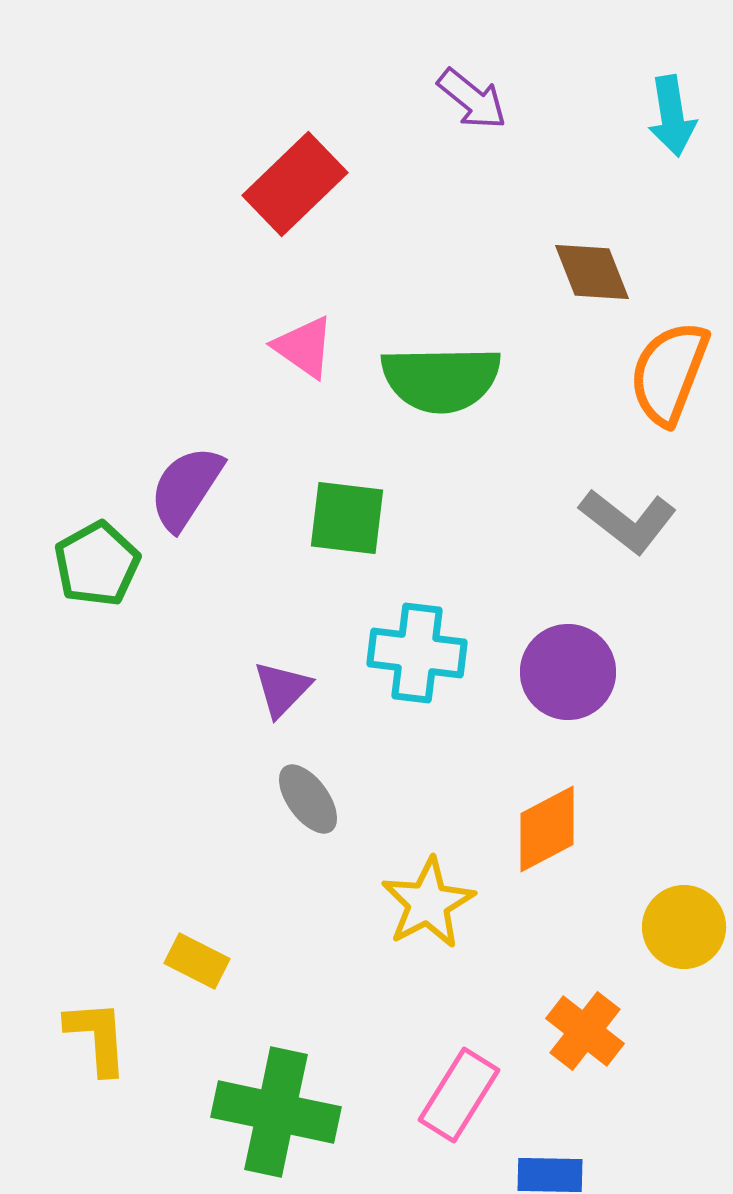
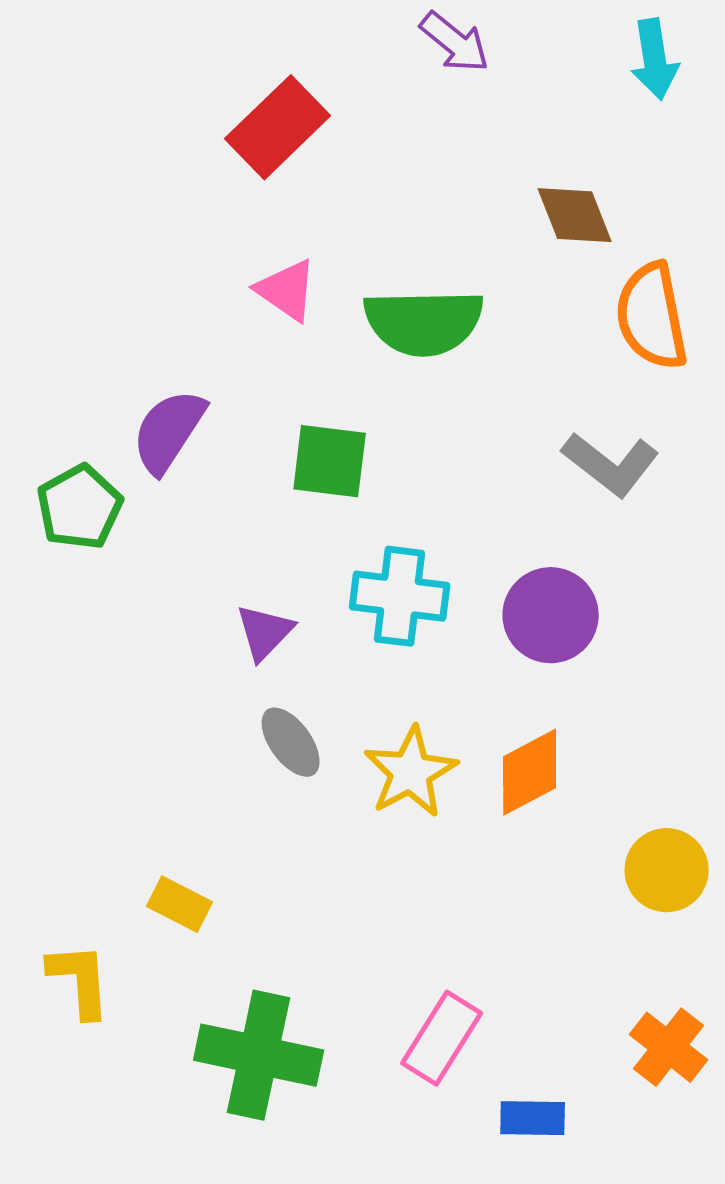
orange semicircle: (669, 373) -> (652, 316), turned -32
yellow star: (428, 903) -> (411, 772), moved
orange cross: (585, 1031) -> (669, 1047), moved

